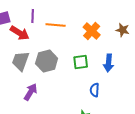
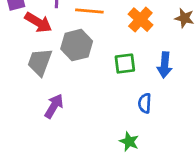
gray hexagon: (47, 61) -> (77, 45), moved

